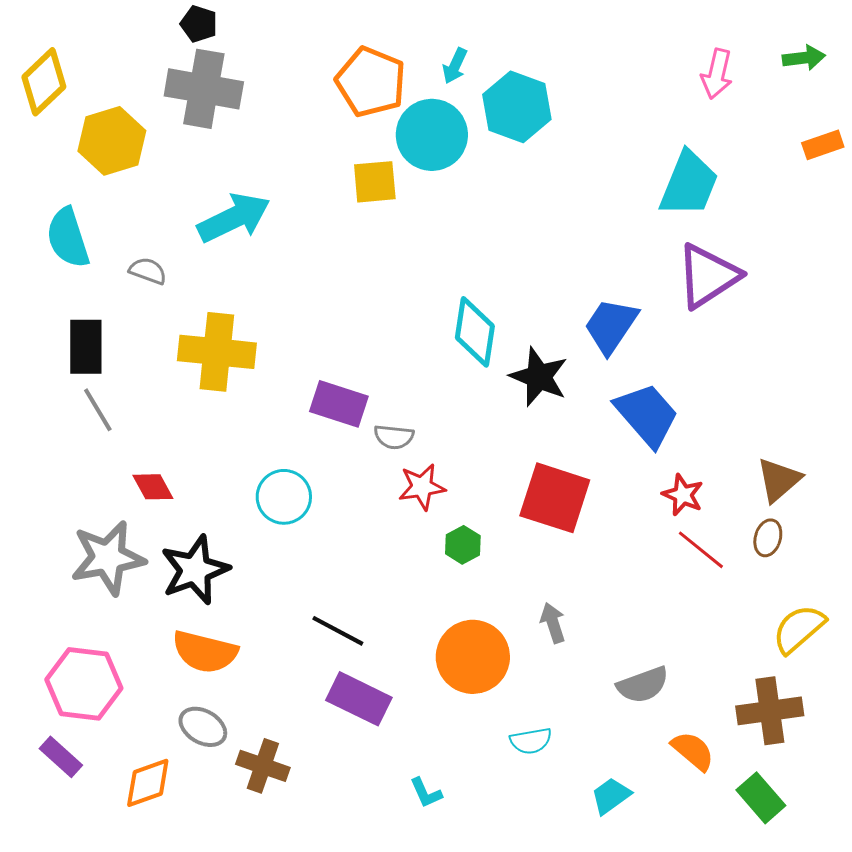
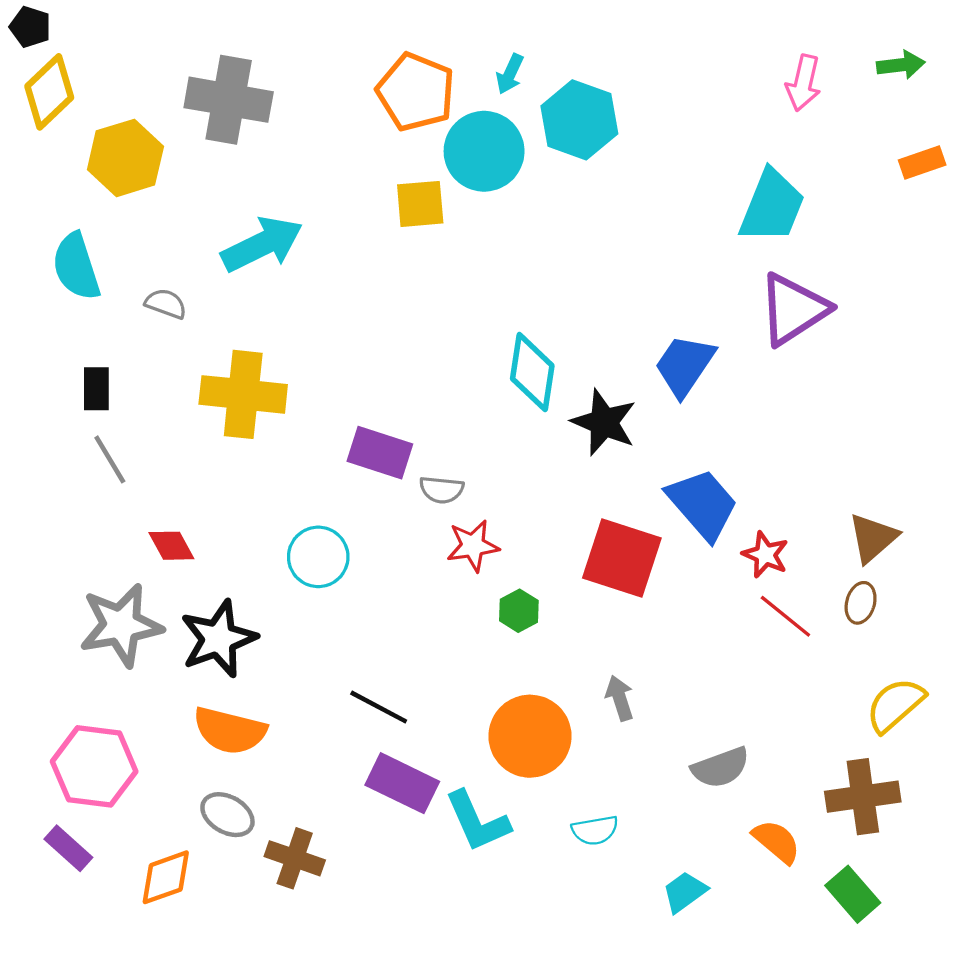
black pentagon: (199, 24) -> (30, 27), moved
black rectangle: (86, 347) -> (96, 389), size x0.7
blue trapezoid: (647, 415) -> (703, 504), moved
cyan L-shape: (426, 793) -> (477, 821), moved, size x1.8

